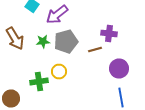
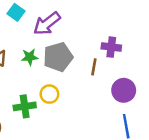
brown line: (95, 50) -> (94, 67), turned -64

